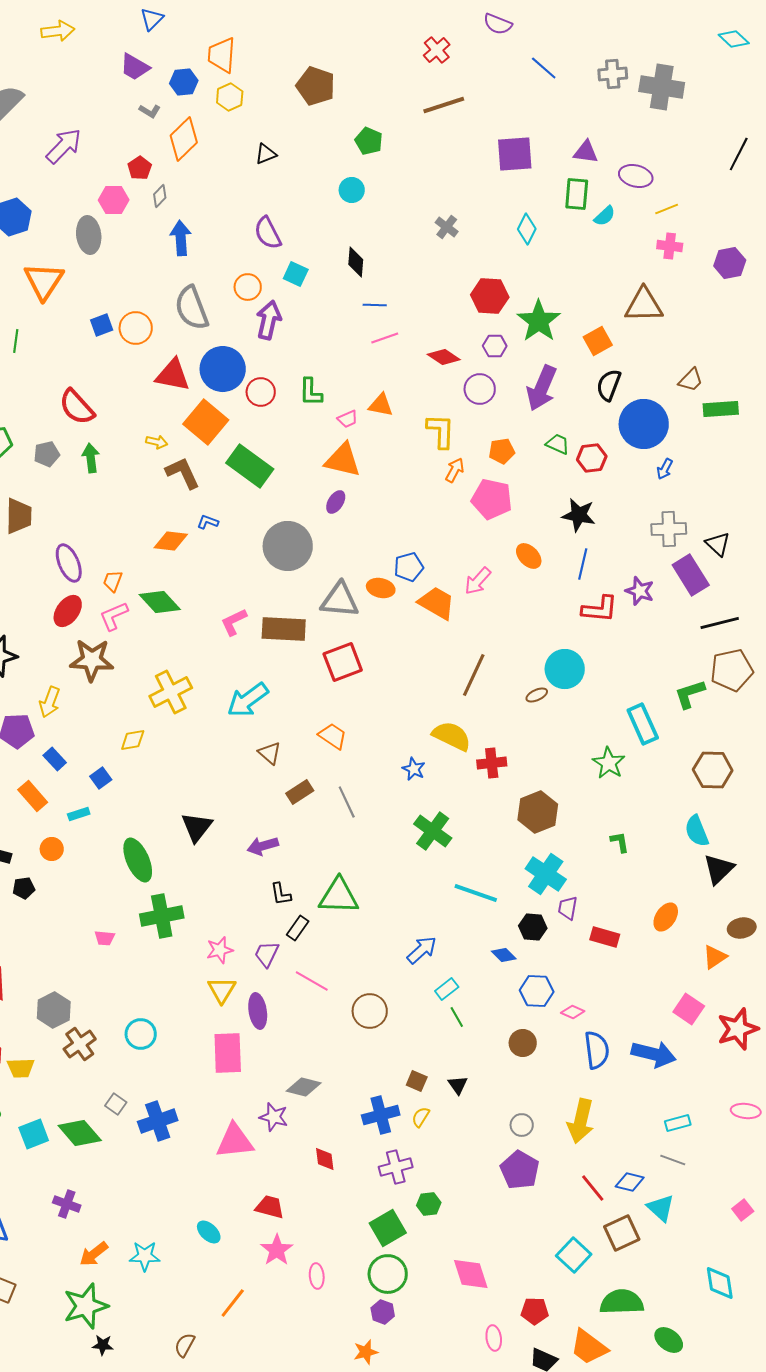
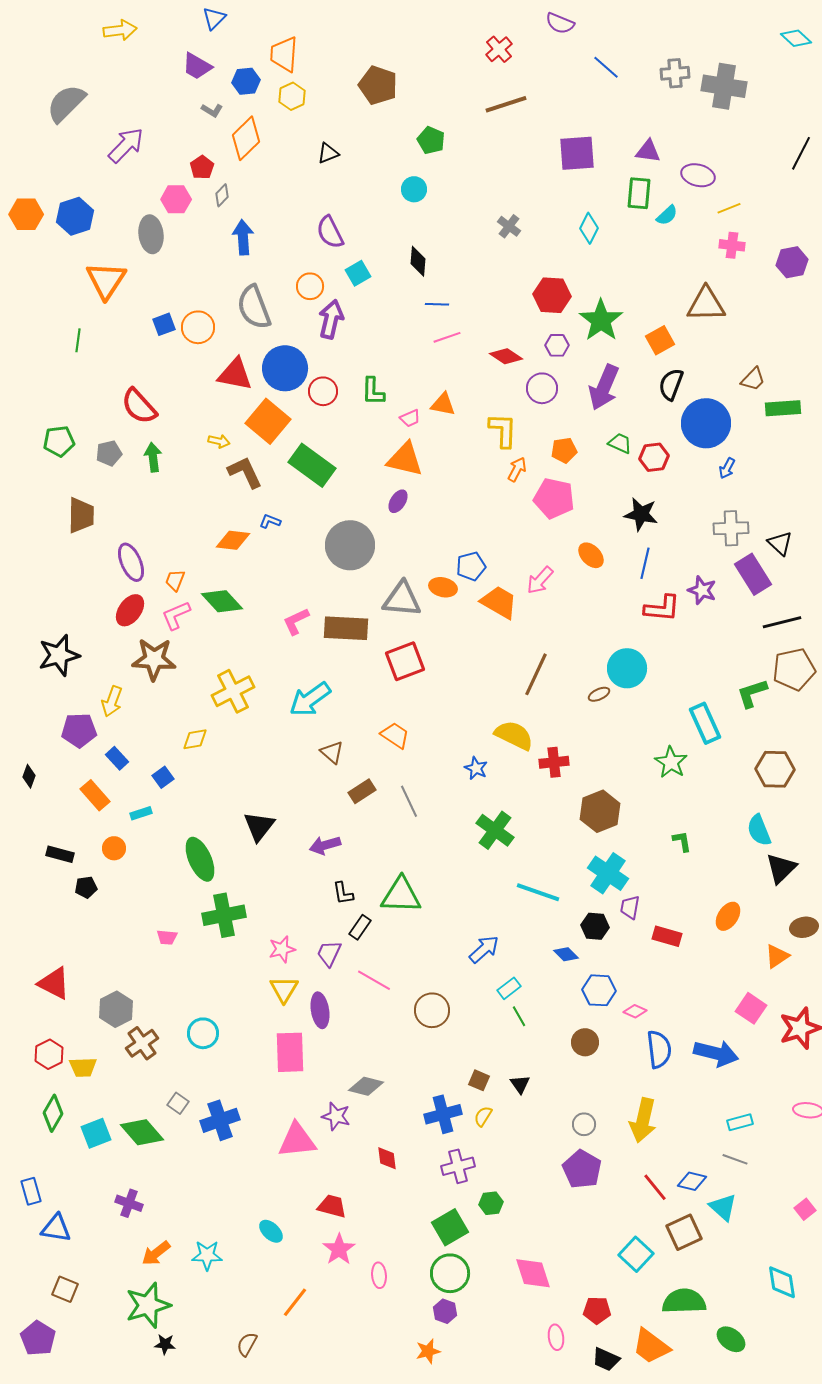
cyan square: (296, 274) -> (358, 273), turned 35

